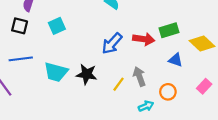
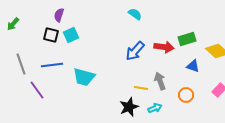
cyan square: (57, 26) -> (71, 35), moved
black star: (87, 74) -> (129, 107), moved, turned -30
yellow line: (118, 84) -> (141, 88), turned 64
cyan arrow: (146, 106) -> (155, 108), moved

